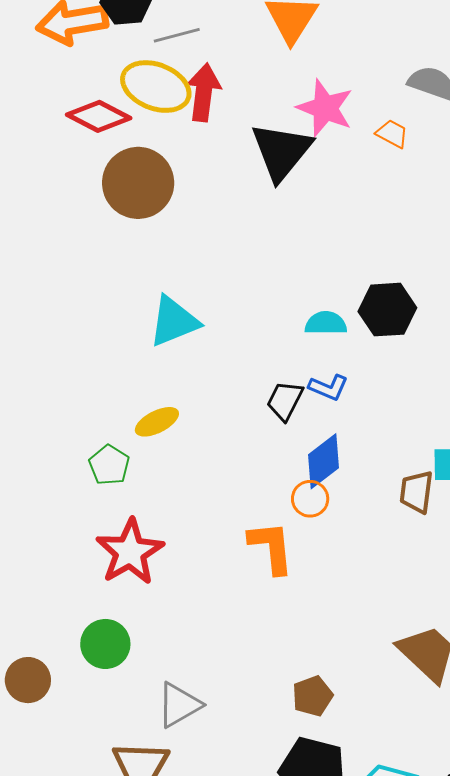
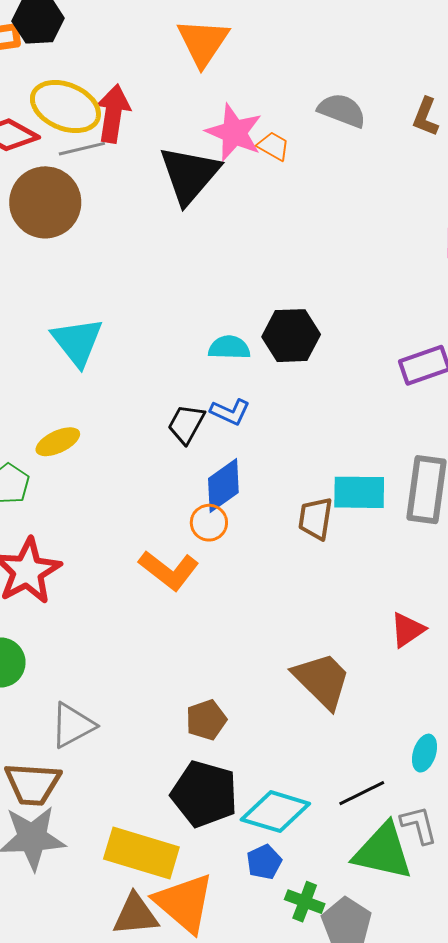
gray line: (177, 35) -> (82, 149), moved
orange trapezoid: (392, 134) -> (273, 146), moved
cyan triangle: (174, 321) -> (77, 342), turned -48
orange L-shape: (271, 547) -> (169, 570), turned 132

